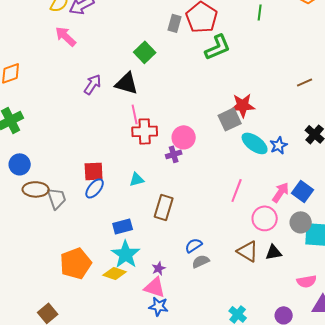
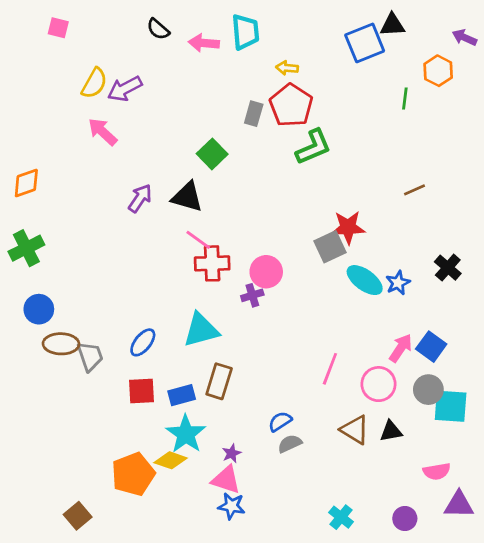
green line: (260, 12) -> (405, 98), moved
brown line: (305, 82) -> (415, 190), moved
pink line: (135, 114) -> (198, 240), turned -42
red square: (94, 171) -> (141, 391), moved
cyan triangle: (137, 179) -> (201, 330), size x1.8
pink line: (237, 190) -> (330, 369), moved
brown rectangle: (164, 207) -> (219, 381), moved
orange pentagon: (76, 263) -> (133, 474), moved

